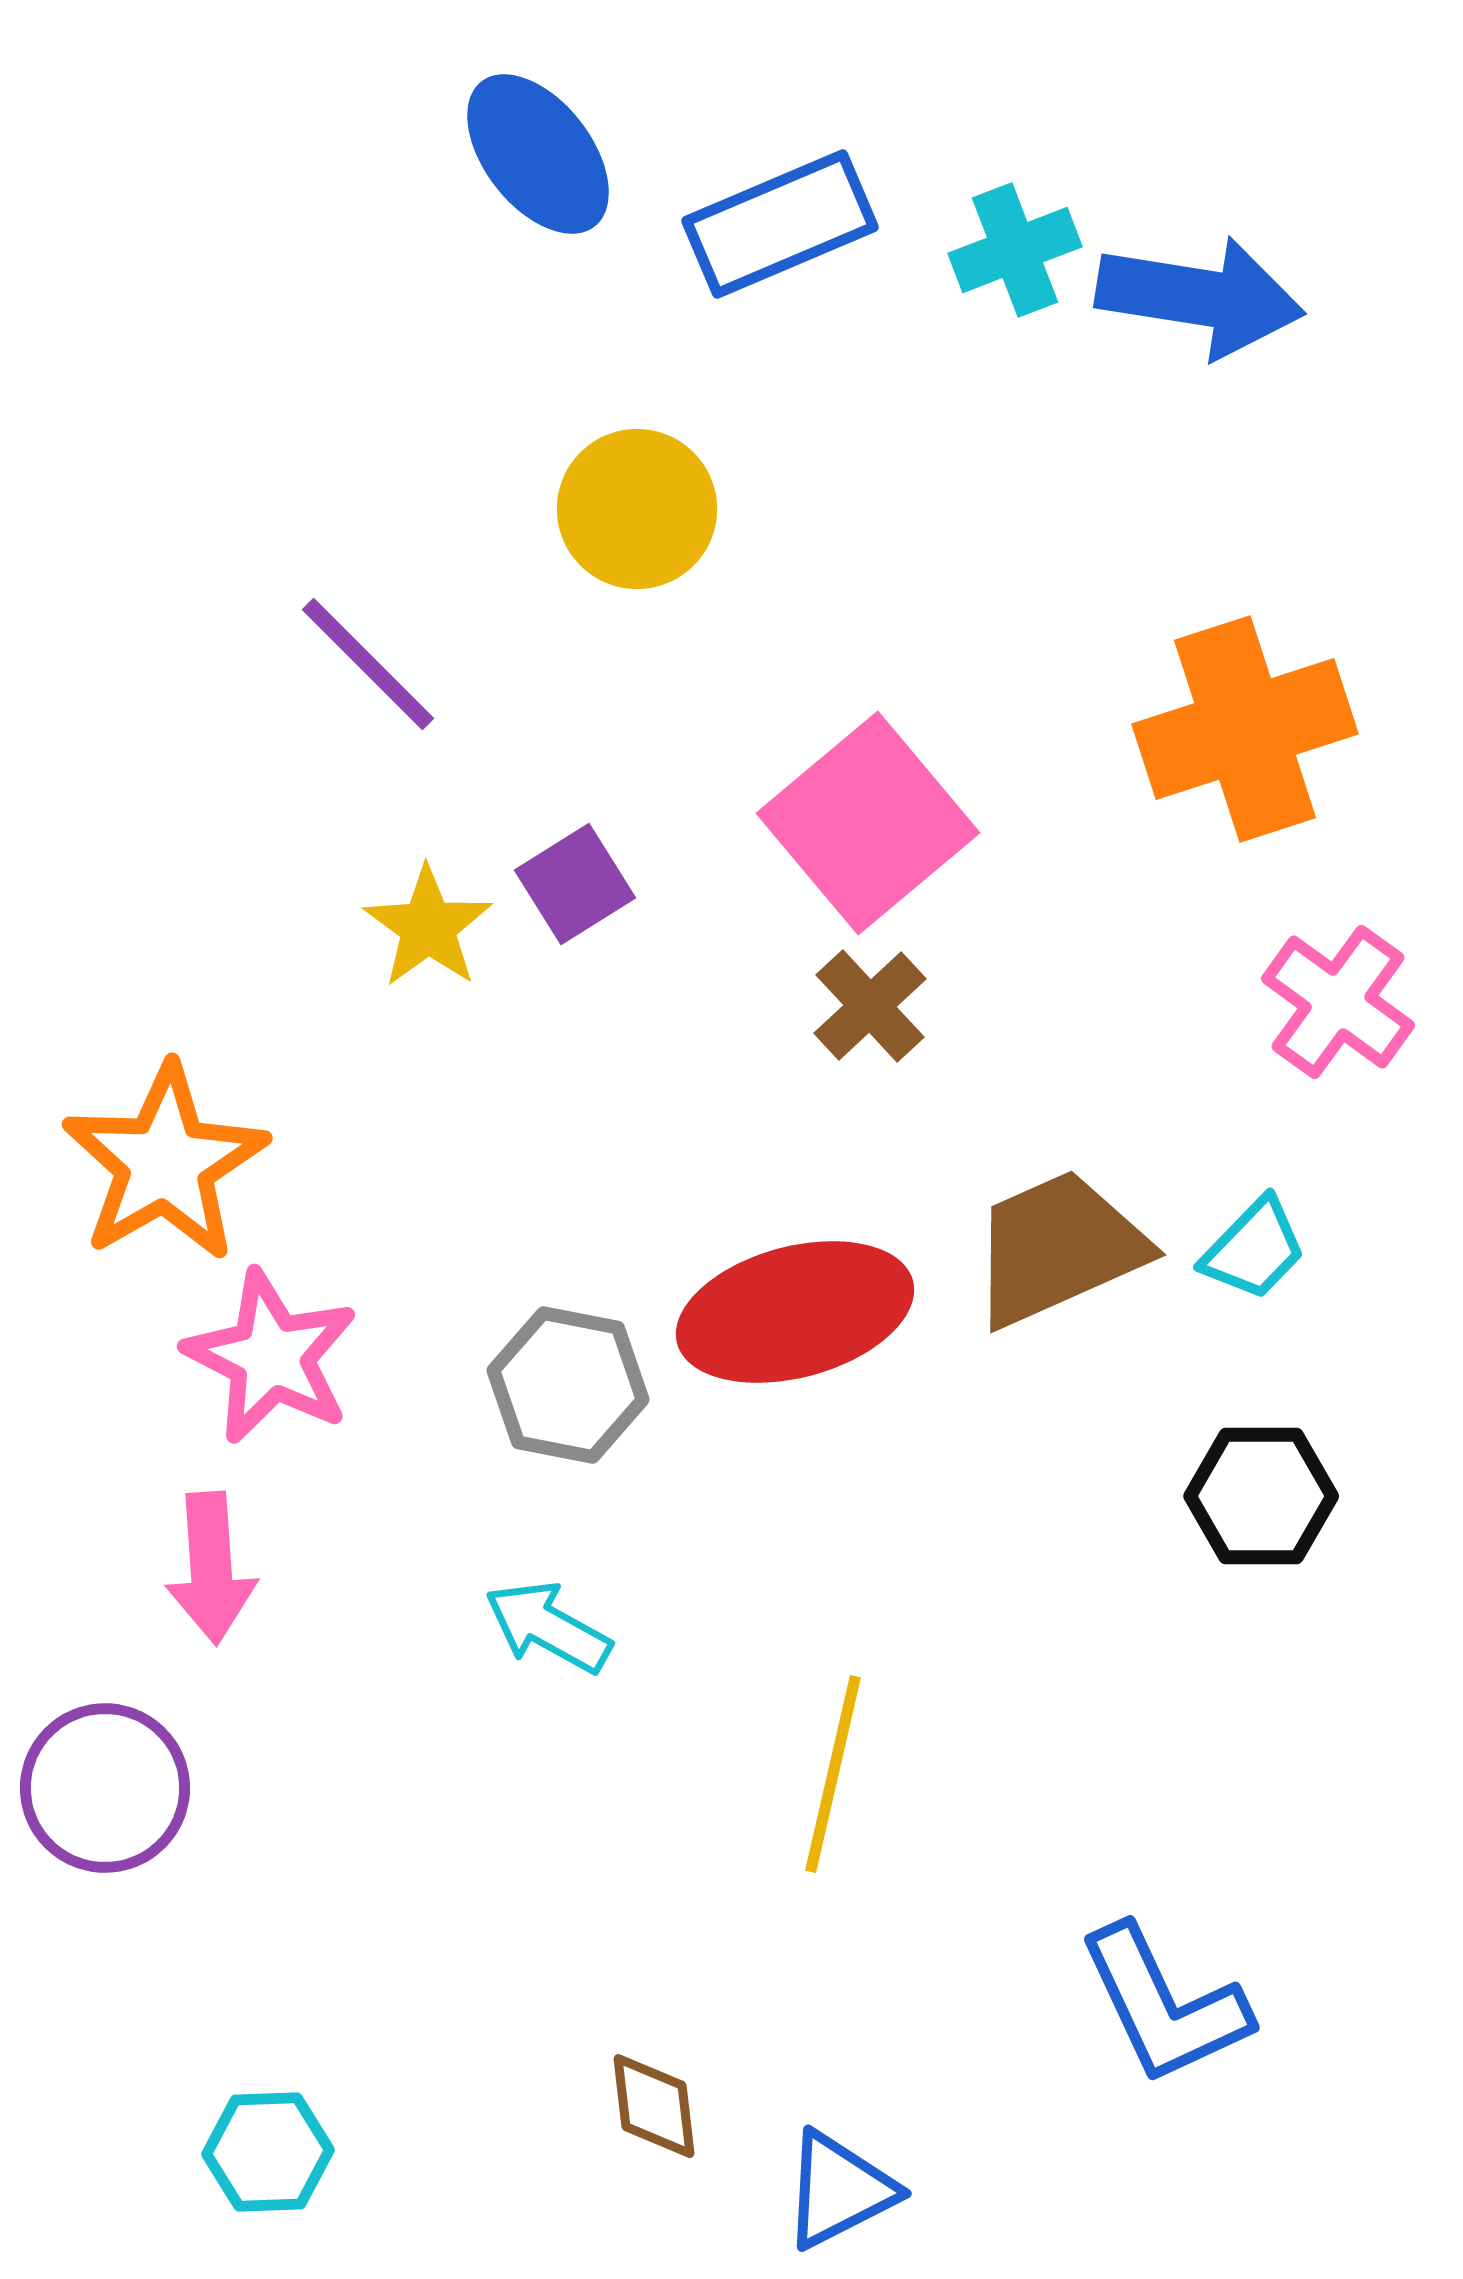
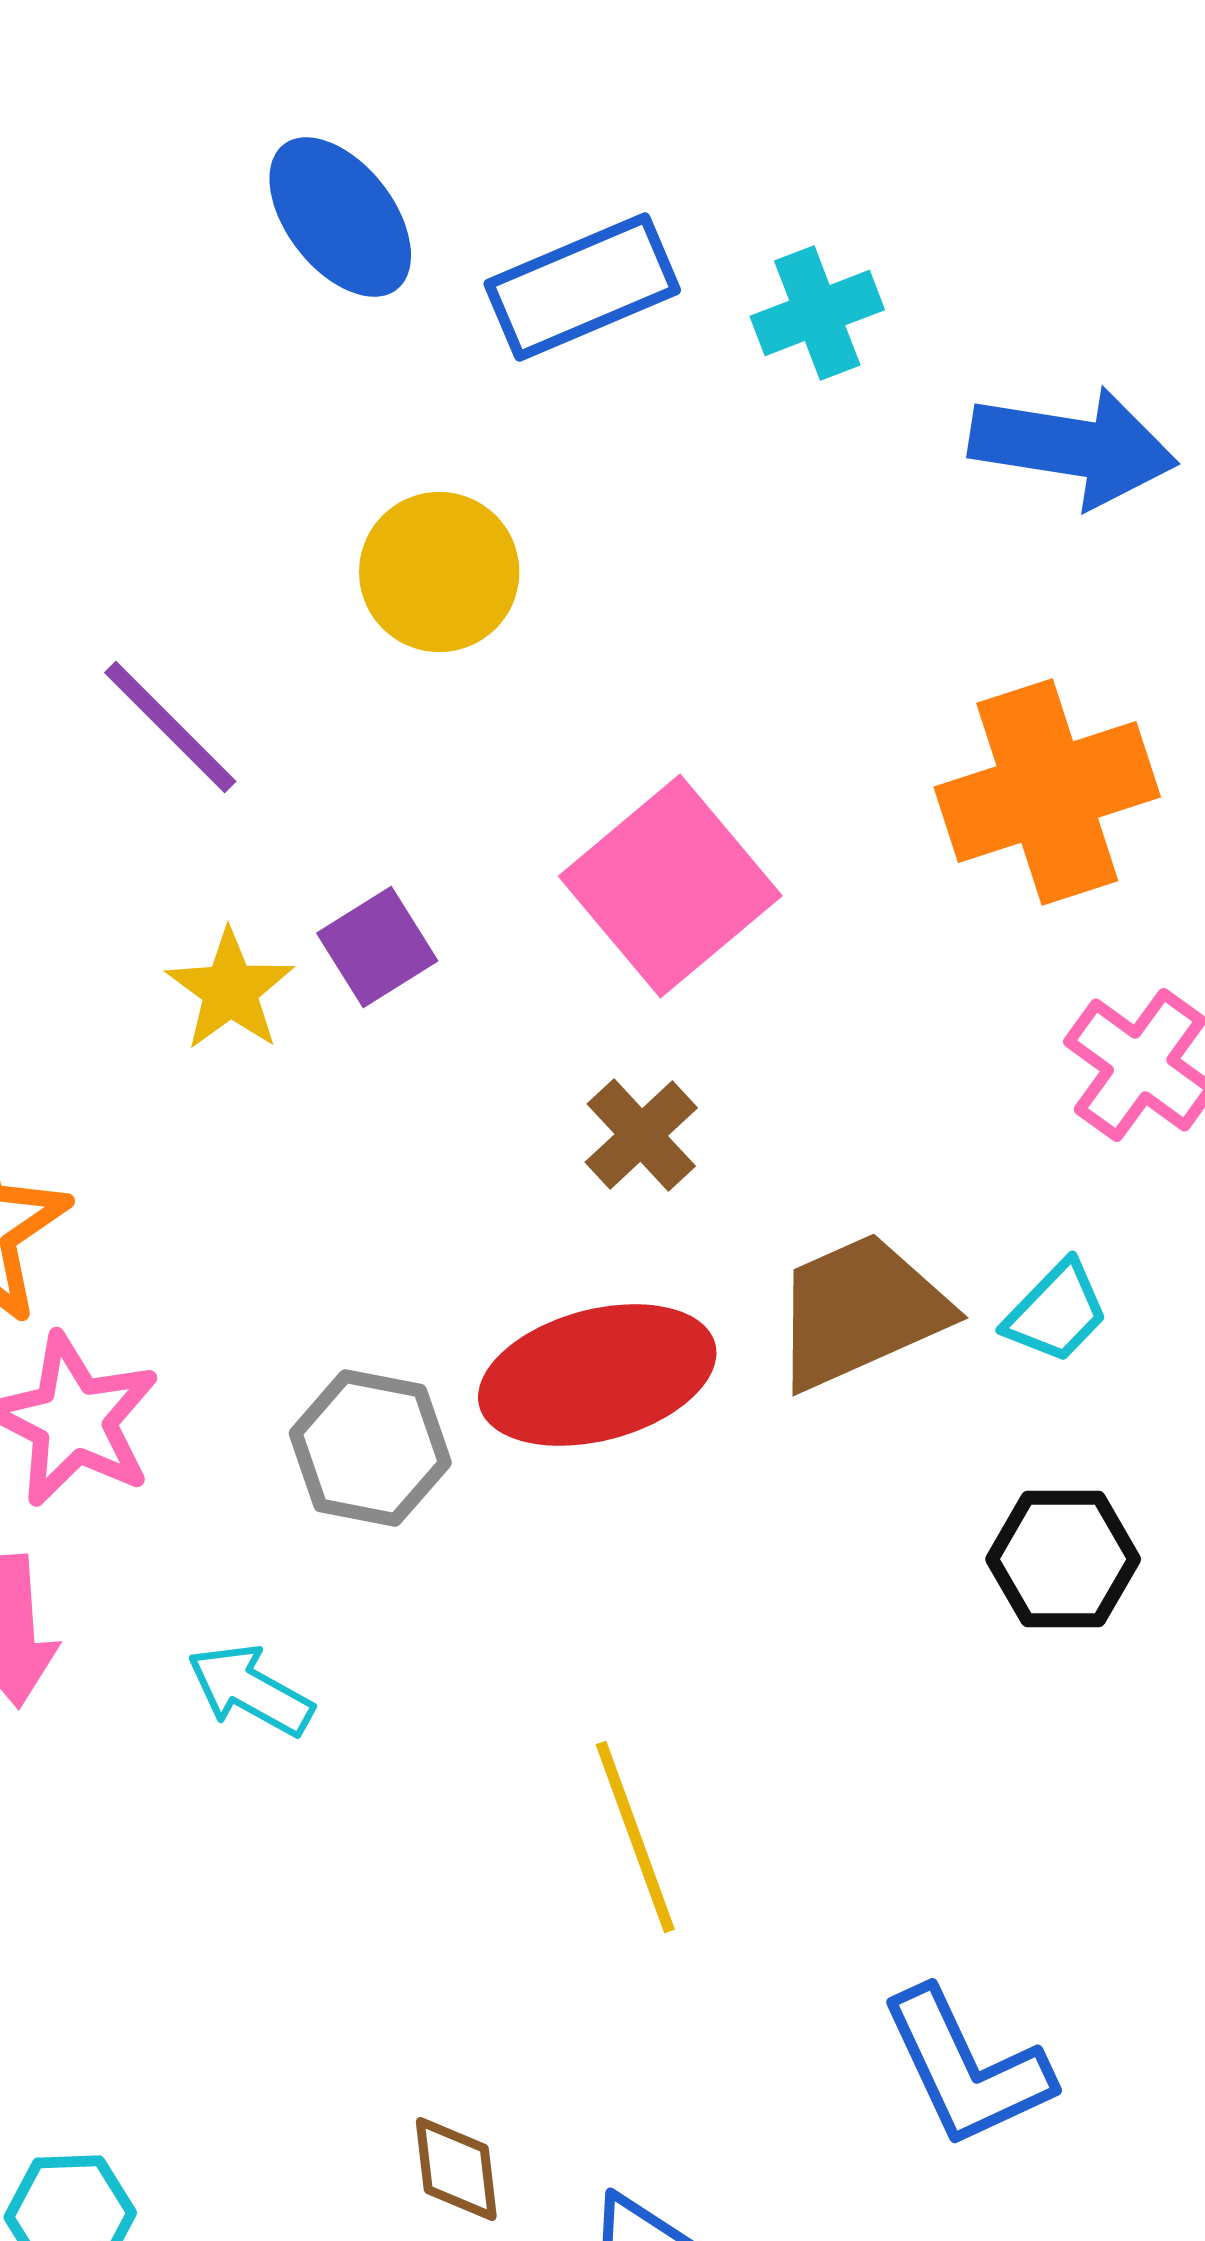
blue arrow: (1200, 297) -> (1073, 447), moved
brown cross: (870, 1006) -> (641, 1135), moved
cyan arrow: (548, 1627) -> (250, 1690), moved
yellow line: (833, 1774) -> (635, 1837), turned -33

